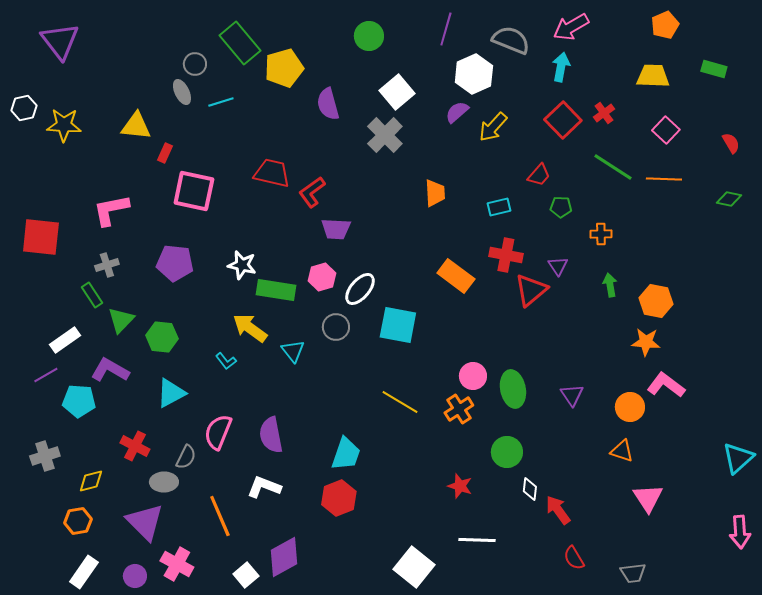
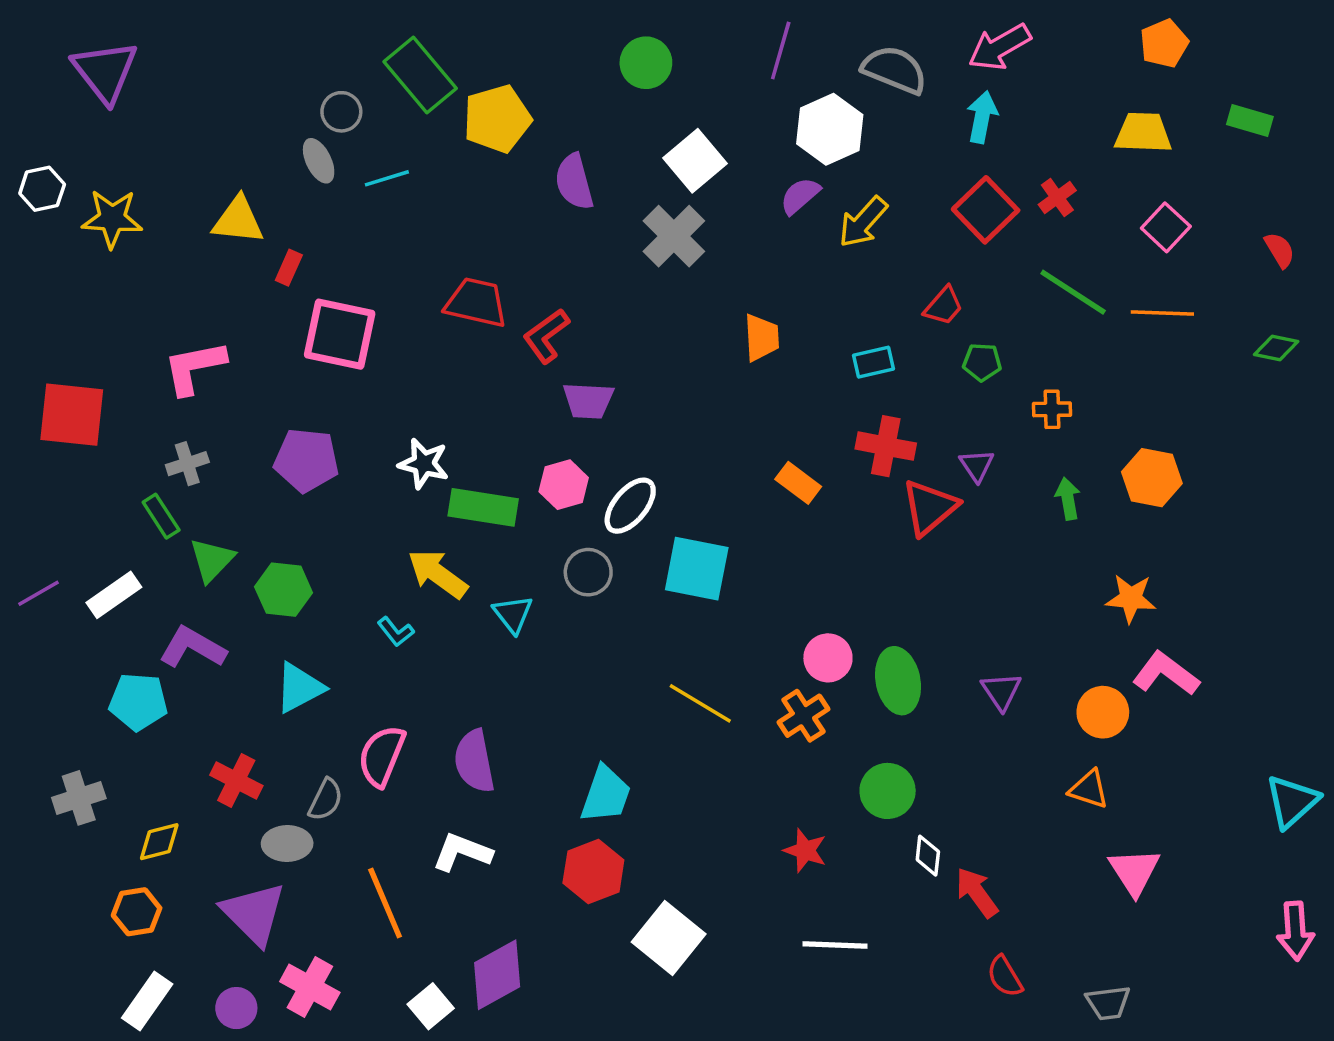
orange rectangle: (456, 276) -> (798, 483), size x0.7
orange hexagon: (656, 301) -> (1152, 478), moved
purple line: (46, 375) -> (39, 593), moved
white square: (414, 567) -> (669, 938), moved

